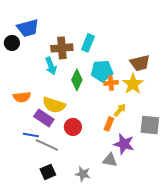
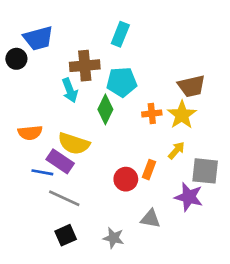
cyan rectangle: (88, 43) -> (120, 34), moved
cyan pentagon: (102, 71) -> (122, 82), moved
yellow arrow: (120, 110) -> (176, 150), moved
red circle: (73, 127) -> (126, 179), moved
blue line: (31, 135) -> (42, 172), moved
purple star: (124, 144) -> (189, 197), moved

